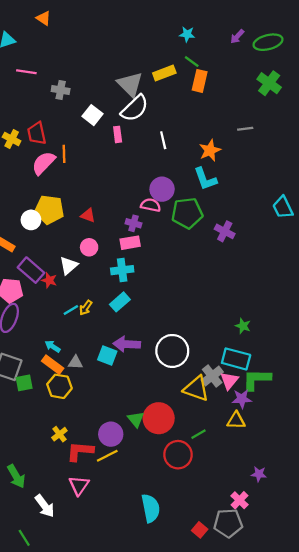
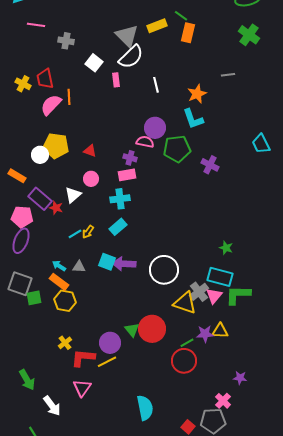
cyan square: (107, 356) -> (107, 262), moved
gray triangle: (75, 362) -> (79, 267), moved
purple star: (242, 399) -> (205, 334), moved
red circle: (178, 455) -> (184, 361), moved

